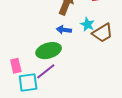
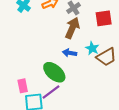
green ellipse: (49, 51) -> (54, 72), turned 55

